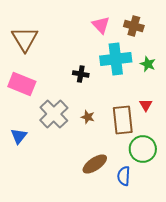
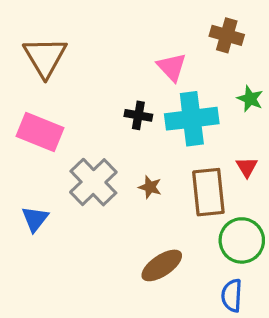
pink triangle: (101, 25) -> (172, 67), moved
cyan cross: (116, 59) -> (192, 119), moved
blue semicircle: (124, 176) -> (232, 295), moved

